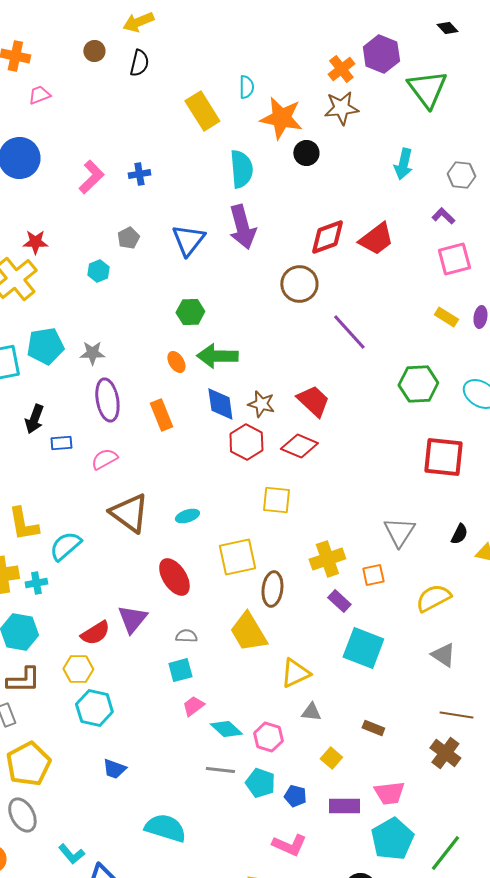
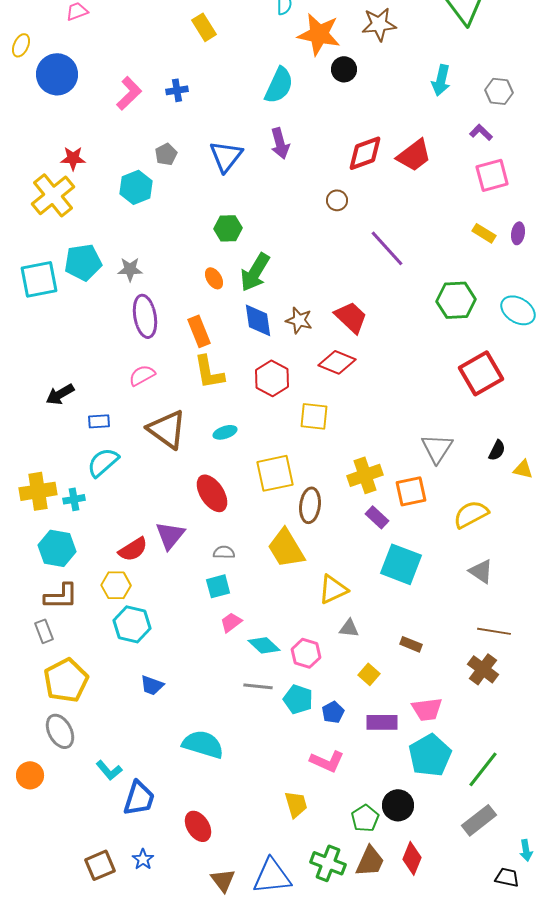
yellow rectangle: (202, 111) -> (204, 27), moved, size x0.7
cyan semicircle: (241, 169) -> (279, 85), turned 30
purple arrow: (242, 227) -> (280, 143), size x0.7
cyan hexagon: (98, 271) -> (136, 187), size x1.5
brown circle: (299, 284) -> (337, 200), size x0.6
green arrow: (217, 356) -> (255, 272), turned -60
black arrow: (34, 419) -> (60, 394), moved, turned 40
red hexagon: (246, 442) -> (272, 378), moved
blue rectangle: (61, 443) -> (99, 421), moved
red square: (443, 457) -> (481, 373), turned -36
yellow L-shape: (23, 524) -> (209, 372), moved
orange square: (373, 575) -> (411, 491), size x1.4
blue pentagon: (295, 796) -> (333, 712), turned 30

